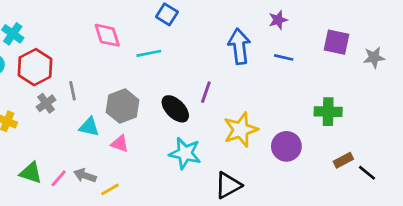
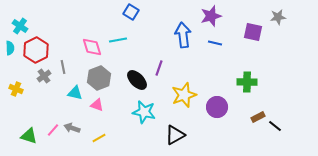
purple star: (278, 20) -> (211, 16), size x1.5
pink diamond: (107, 35) -> (92, 47), moved
gray star: (374, 57) -> (278, 17), moved
green triangle: (31, 173) -> (29, 136), moved
yellow line: (110, 189) -> (99, 138), moved

